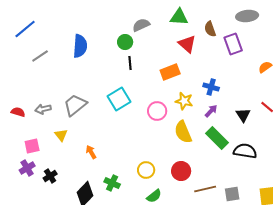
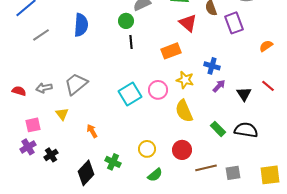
cyan square: (119, 99) -> (130, 94), moved
purple arrow: (211, 111) -> (219, 86), moved
green rectangle: (217, 138) -> (218, 129), moved, size x0.7

